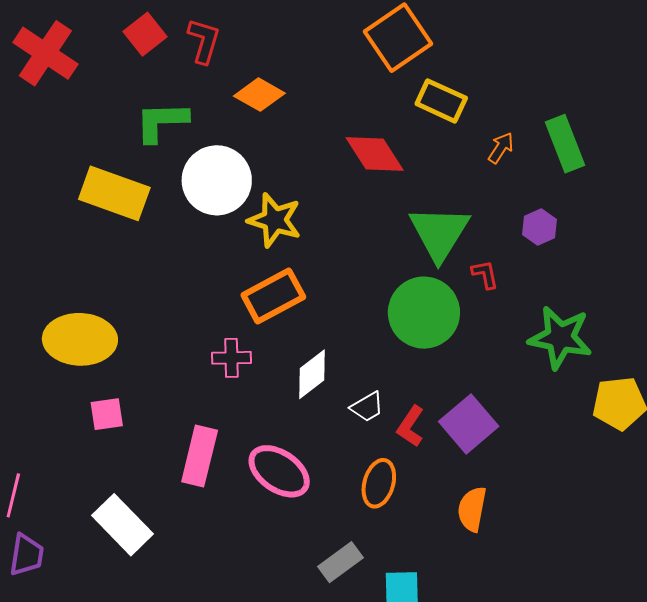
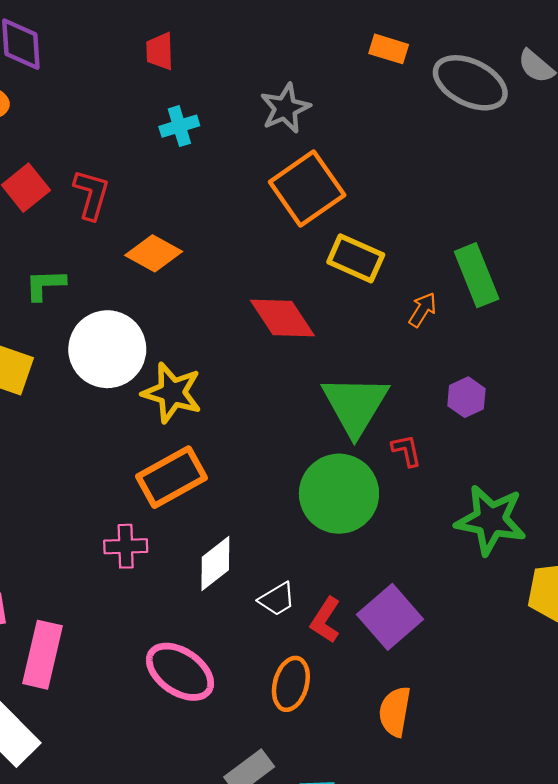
green L-shape: (161, 122) -> (45, 285), size x0.7
green rectangle: (565, 144) -> (477, 275), moved
pink rectangle: (200, 456) -> (43, 655), moved

